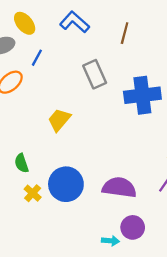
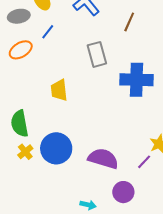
yellow trapezoid: (59, 120) -> (59, 90), turned -55
green semicircle: (22, 163) -> (20, 124), size x1.5
purple circle: (133, 227) -> (123, 192), moved

